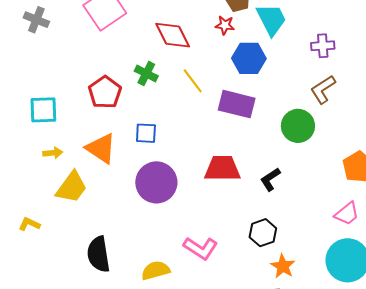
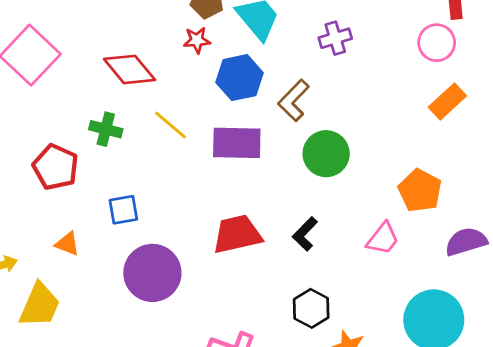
brown L-shape: (323, 89) -> (294, 100), moved
orange triangle: (101, 148) -> (67, 244), size x0.6
pink trapezoid: (347, 214) -> (383, 239), moved

